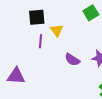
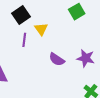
black square: (37, 17) -> (21, 15), turned -30

